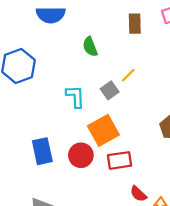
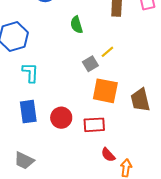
cyan L-shape: (75, 96) -> (30, 73), moved
orange square: (103, 130) -> (105, 91), moved, turned 36

